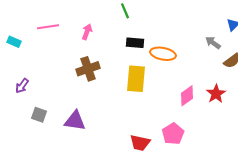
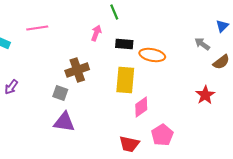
pink arrow: (87, 32) -> (96, 33), moved
pink diamond: (187, 96) -> (141, 107), moved
gray square: (39, 115) -> (60, 93), moved

